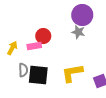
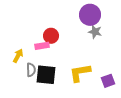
gray star: (78, 32) -> (95, 32), moved
yellow arrow: (12, 48) -> (18, 56), moved

